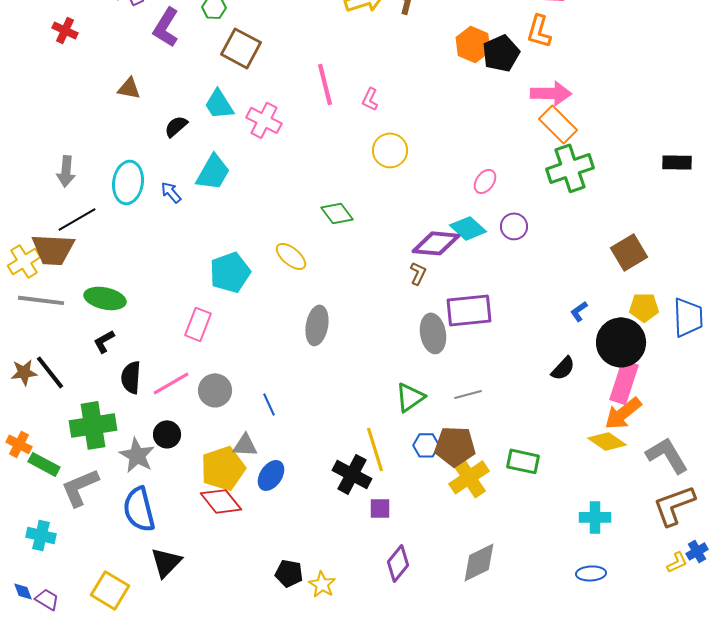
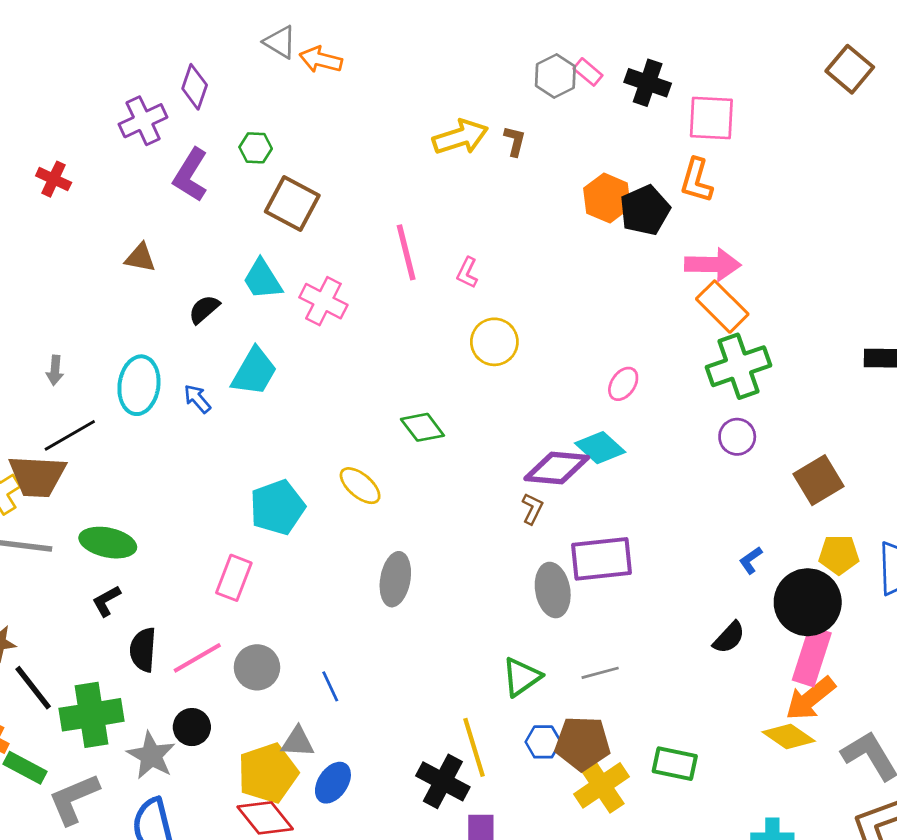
gray arrow: (66, 171) -> (55, 370), size x0.7
purple circle: (514, 226) -> (737, 437), moved
black line: (50, 372) -> (33, 688), moved

